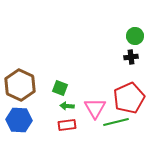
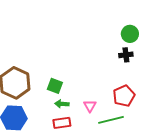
red pentagon: (129, 98) -> (124, 96), size x0.7
pink triangle: (95, 108) -> (90, 106), size x0.6

